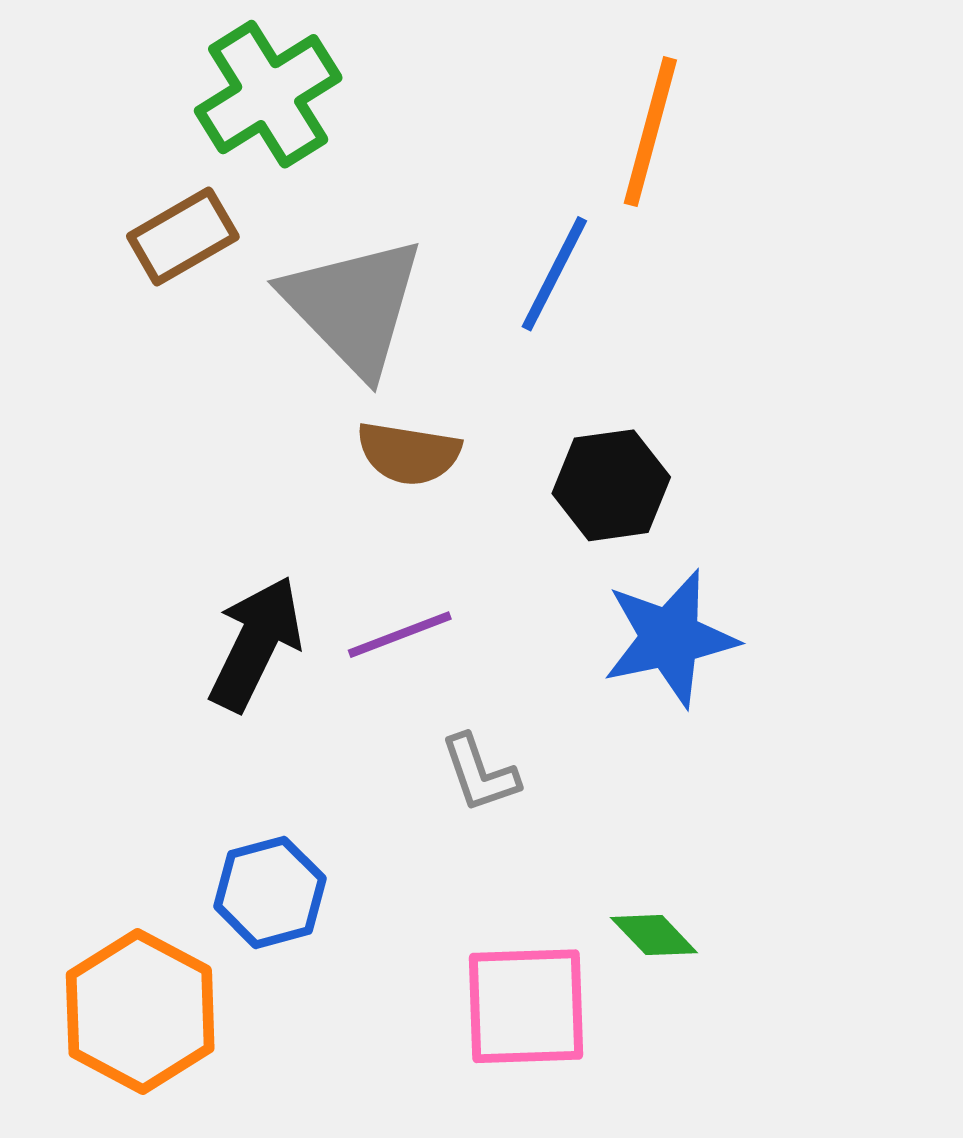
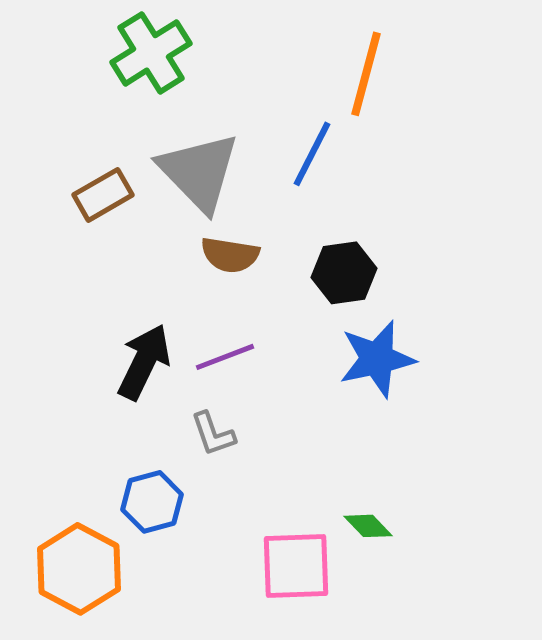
brown rectangle: (183, 236) -> (103, 195), moved
gray L-shape: (480, 773) -> (213, 434), moved

